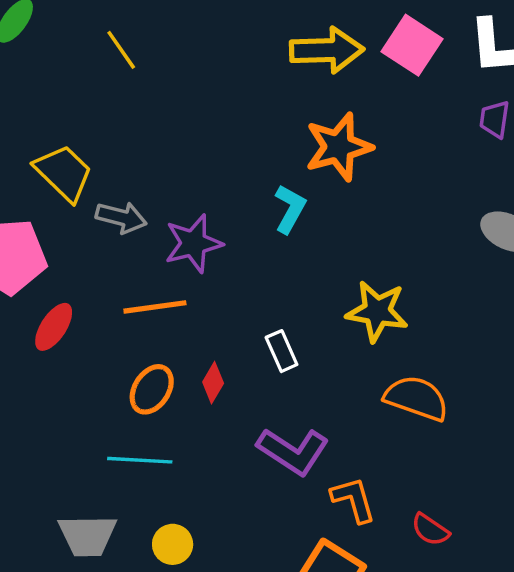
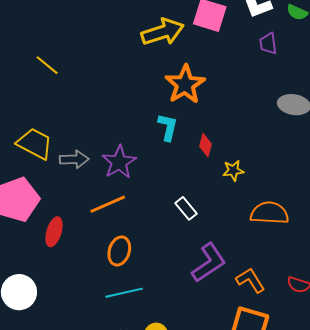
yellow star: (377, 311) -> (233, 171), size x0.6
red diamond: (213, 383) -> (206, 145), moved
purple L-shape: (293, 451) -> (209, 263), turned -51

